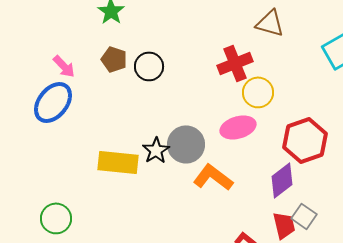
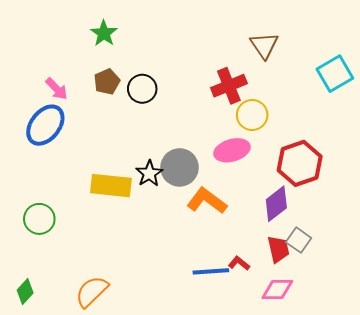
brown triangle: (270, 23) -> (264, 45), turned 40
brown pentagon: (114, 59) -> (107, 82), turned 30
green circle: (56, 218) -> (39, 219), moved

